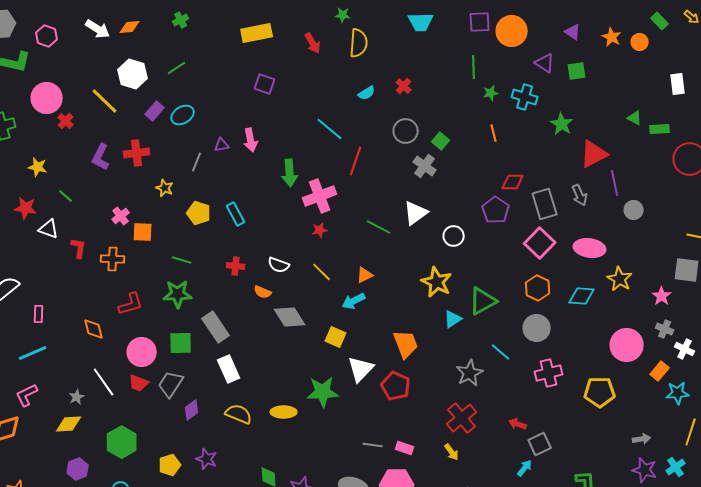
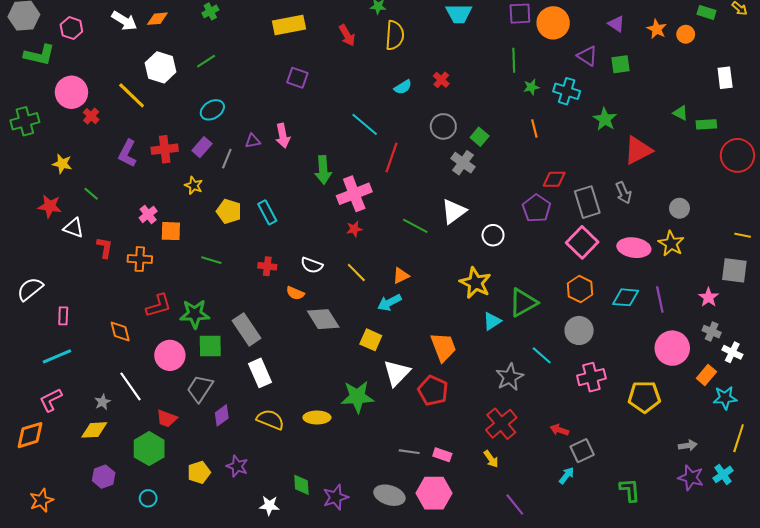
green rectangle: (660, 21) -> (706, 12), turned -30
purple rectangle: (155, 111) -> (202, 147), moved
purple line: (615, 183) -> (660, 299), moved
yellow star: (620, 279) -> (671, 243), moved
green star: (178, 294) -> (195, 314), moved
red trapezoid: (139, 383) -> (167, 419), moved

